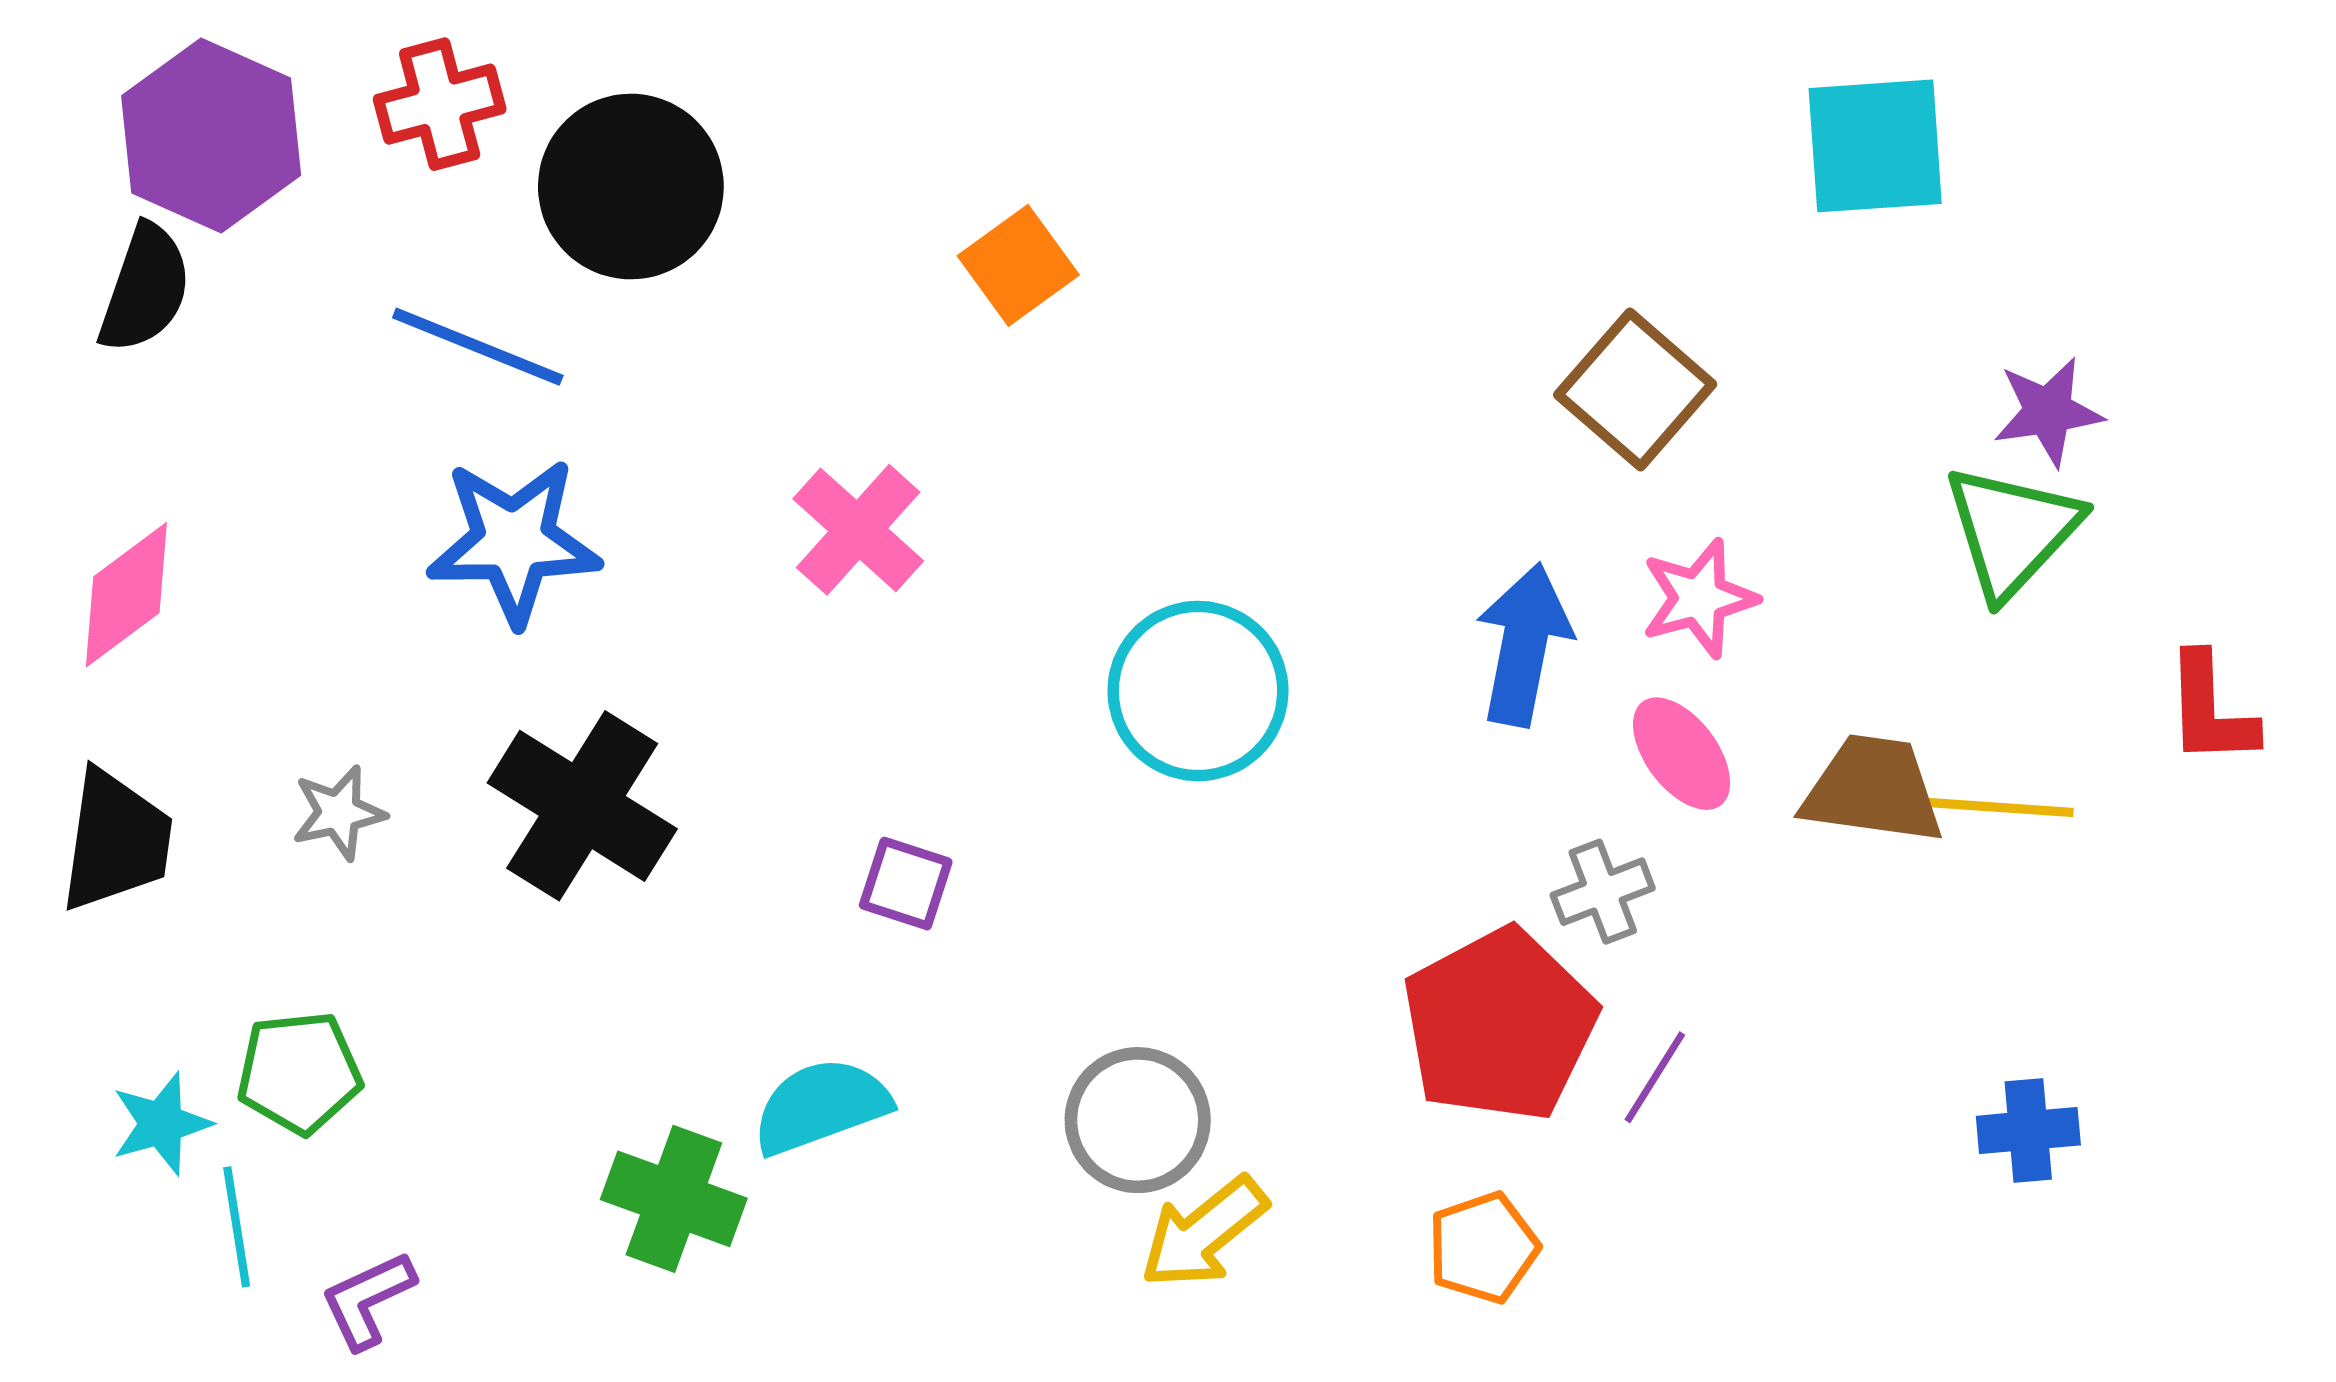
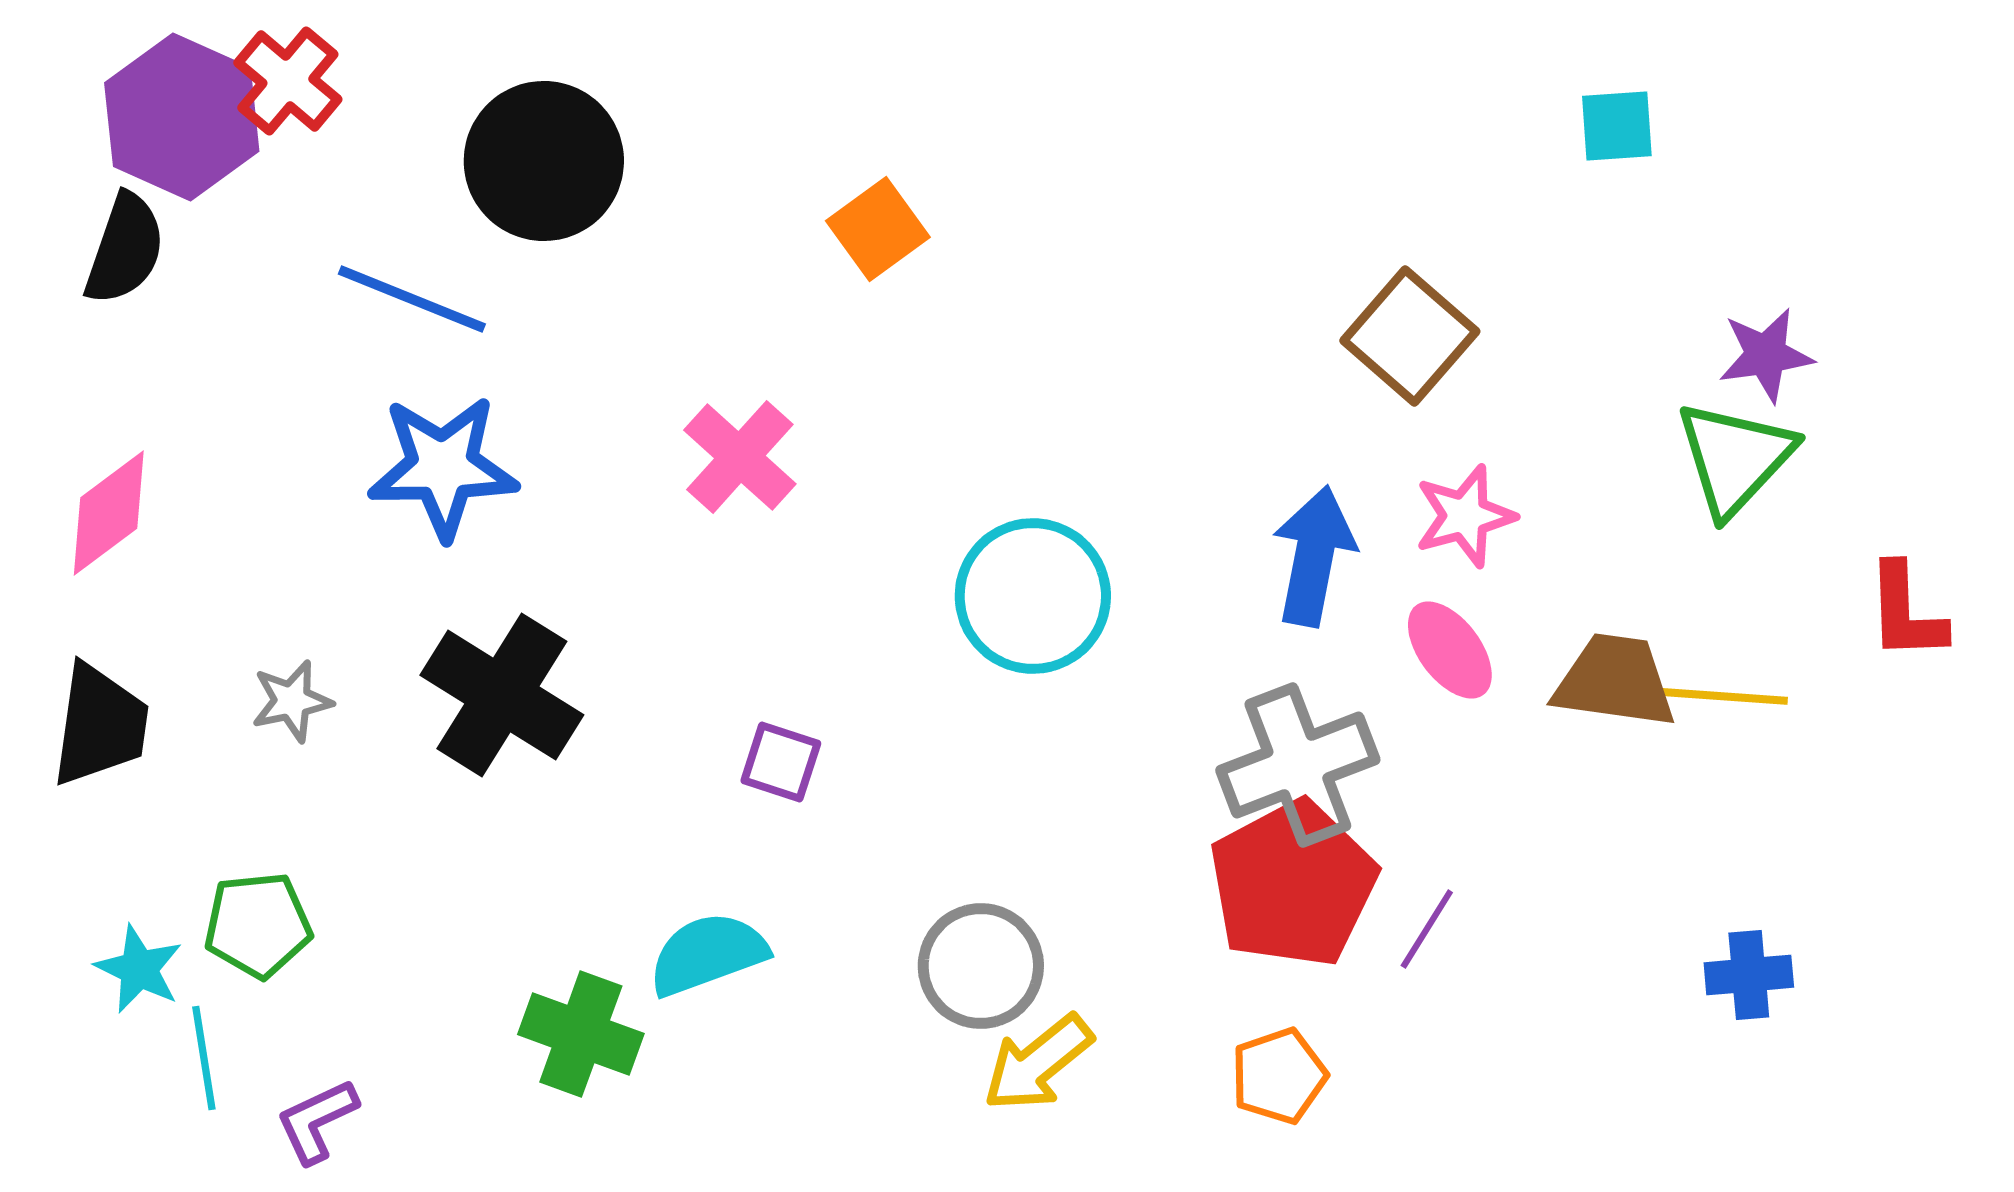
red cross: (440, 104) -> (288, 81), moved, turned -35
cyan square: (1875, 146) -> (1617, 126), size x0.6
gray cross: (1603, 892) -> (1298, 765), moved, size x1.8
cyan star: (161, 1124) -> (139, 969), turned -30

